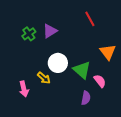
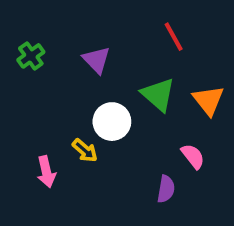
purple triangle: (50, 31) -> (96, 60), turned -42
green cross: (29, 34) -> (31, 56), moved
green triangle: (82, 70) -> (158, 95), moved

